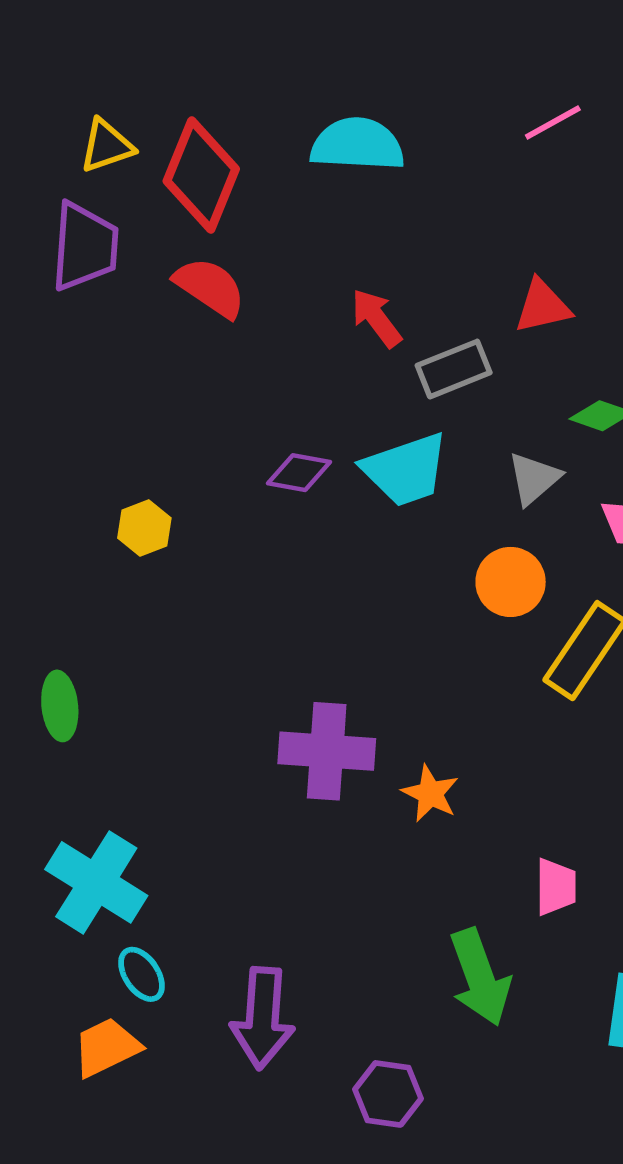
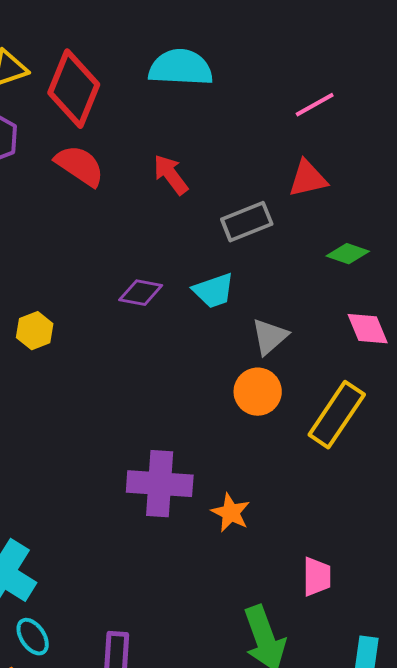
pink line: (553, 123) -> (315, 105), moved
red arrow: (376, 318) -> (171, 175), moved
cyan trapezoid: (405, 470) -> (214, 291), size x0.7
gray triangle: (534, 478) -> (270, 337), moved
orange circle: (511, 582) -> (258, 392), moved

